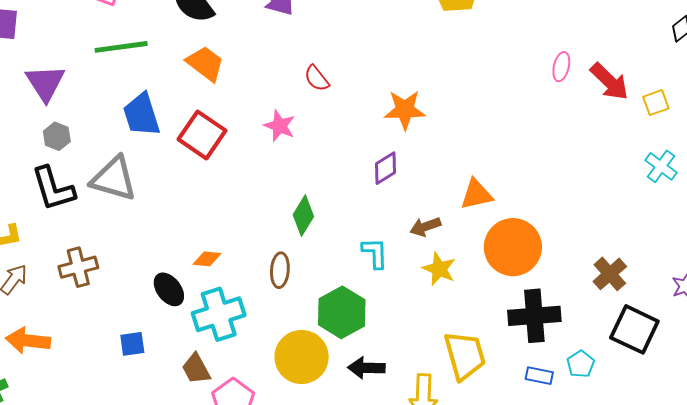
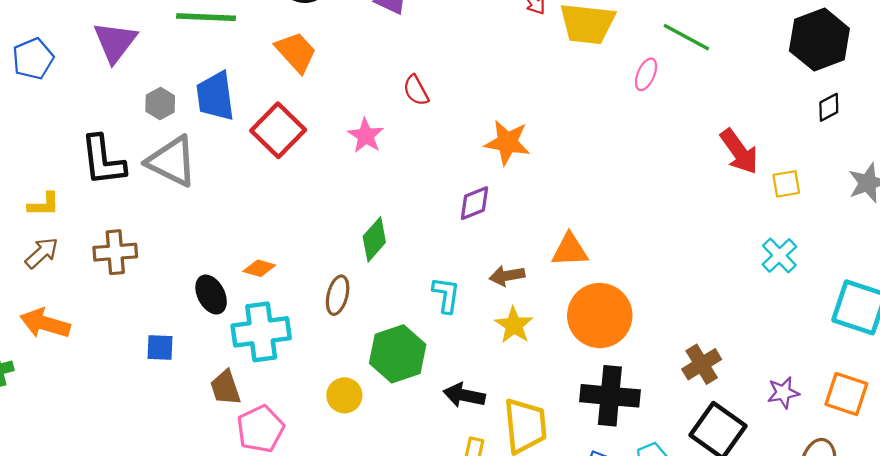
pink ellipse: (561, 67) -> (646, 74), moved
gray hexagon: (57, 136) -> (160, 103), moved
yellow circle: (302, 357) -> (344, 395), size x0.6
black arrow: (366, 368) -> (464, 395), moved

